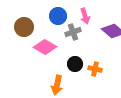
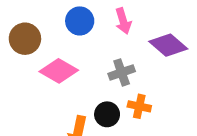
gray cross: (73, 32) -> (122, 72), moved
black circle: (75, 64) -> (107, 114), moved

